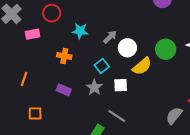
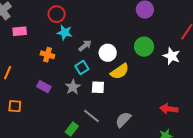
red circle: (52, 13) -> (57, 14), moved
gray arrow: (110, 37) -> (85, 46), moved
green circle: (166, 49) -> (144, 47), moved
gray semicircle: (174, 116) -> (123, 120), moved

